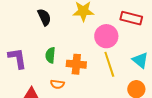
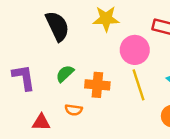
black semicircle: (44, 17) -> (57, 26), size x1.4
green semicircle: (50, 55) -> (65, 74), turned 42

